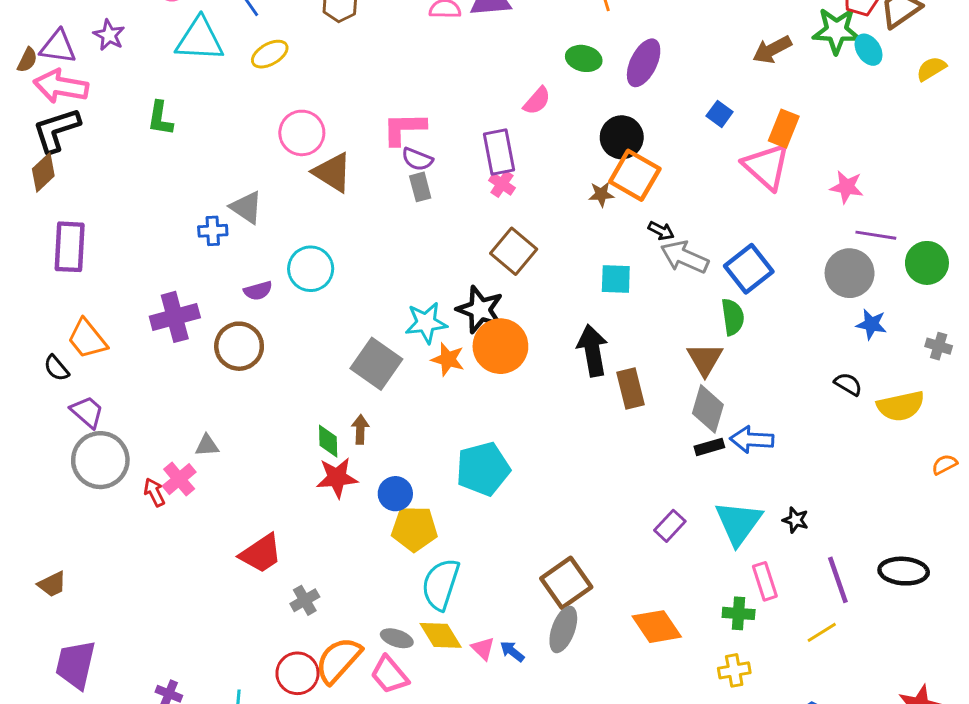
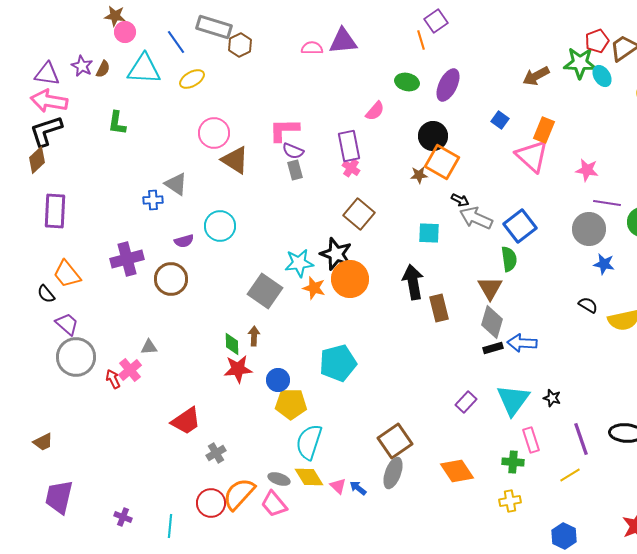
brown semicircle: (27, 60) -> (103, 69), moved

